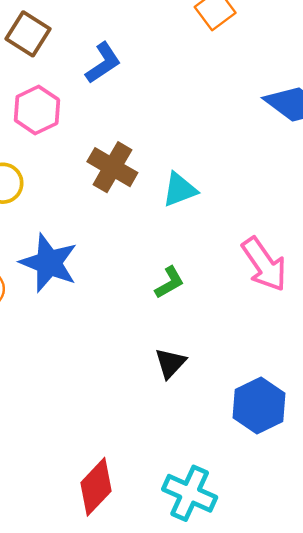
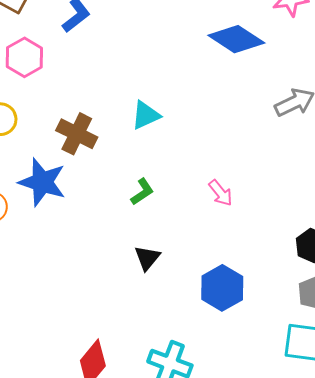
brown cross: (112, 167) -> (77, 134), moved
pink arrow: (264, 264) -> (220, 193), moved, size x0.6

